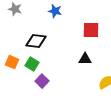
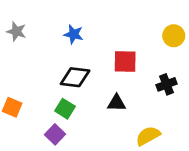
black diamond: (36, 41) -> (75, 77), moved
green square: (32, 64) -> (65, 109), moved

